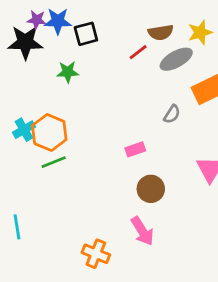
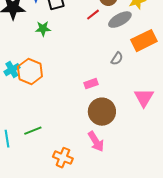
green line: (54, 162) -> (33, 131), moved
brown circle: (151, 189) -> (102, 112), size x1.4

